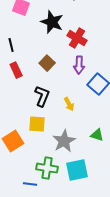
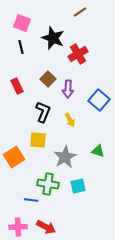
red cross: (77, 38) -> (78, 54), turned 30
black line: (11, 45) -> (21, 47), moved
purple arrow: (79, 65) -> (68, 89), moved
cyan square: (77, 170) -> (78, 186), size x0.7

